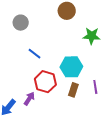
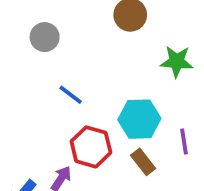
purple line: (95, 87) -> (184, 142), moved
brown rectangle: (73, 90) -> (143, 162), turned -56

